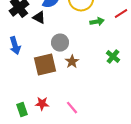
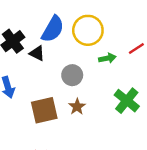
gray circle: (60, 43) -> (72, 75), moved
green cross: (113, 57) -> (127, 101), size x1.5

